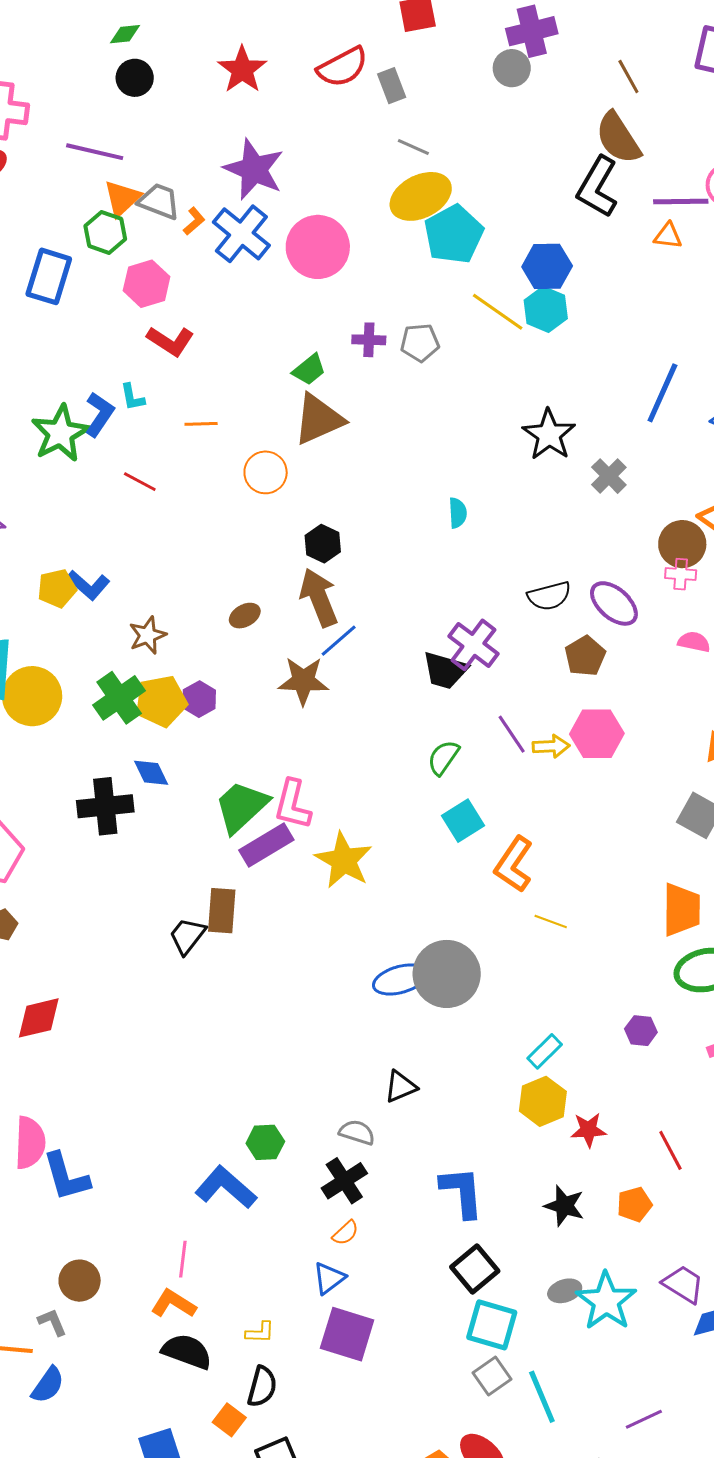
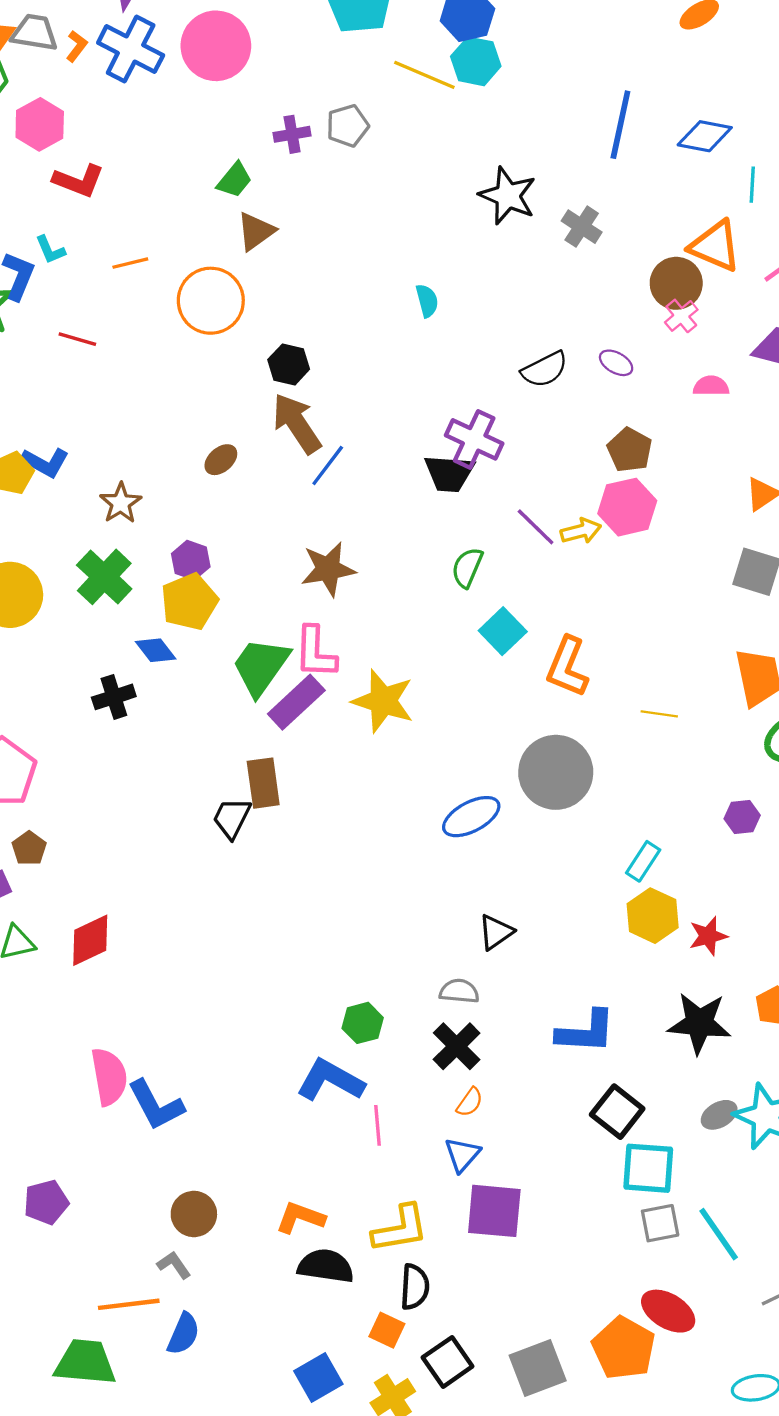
brown triangle: (318, 419) -> (256, 231), size x0.7
orange circle: (266, 472) -> (211, 301), size x1.4
pink cross: (681, 574) -> (681, 316), turned -32
purple ellipse: (614, 603) -> (616, 363), size x0.6
brown pentagon: (585, 656) -> (630, 450), moved
brown star: (303, 681) -> (328, 569), moved
yellow pentagon: (161, 701) -> (189, 602), moved
black cross: (105, 806) -> (114, 697), size x0.7
yellow line: (551, 922) -> (659, 714), moved
gray circle: (447, 974) -> (556, 772), moved
blue L-shape: (462, 1192) -> (586, 1032), turned 110
black star: (564, 1206) -> (699, 1023), size x1.4
pink line: (183, 1259) -> (377, 1125), moved
yellow L-shape: (260, 1332) -> (400, 1229), size x1.8
gray square: (492, 1376) -> (660, 1223), turned 36

